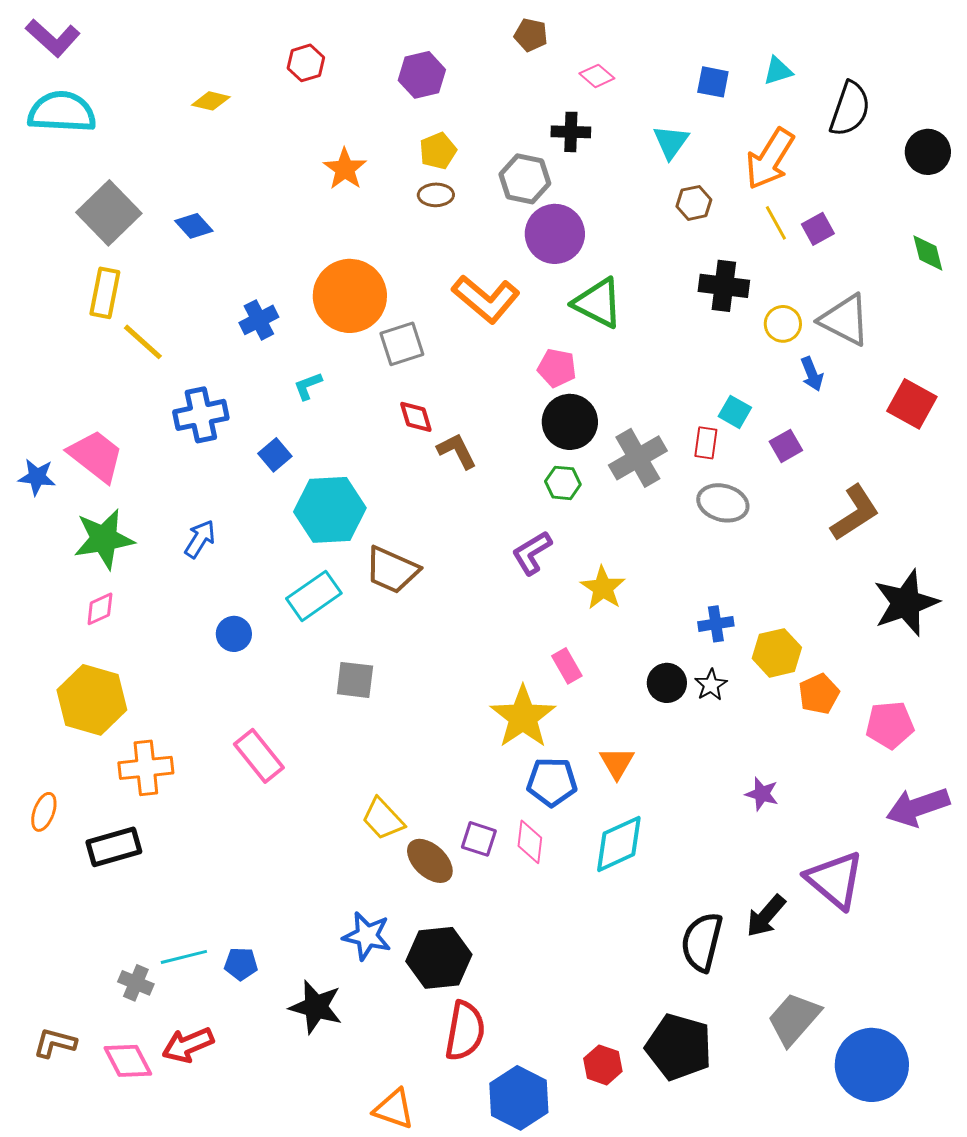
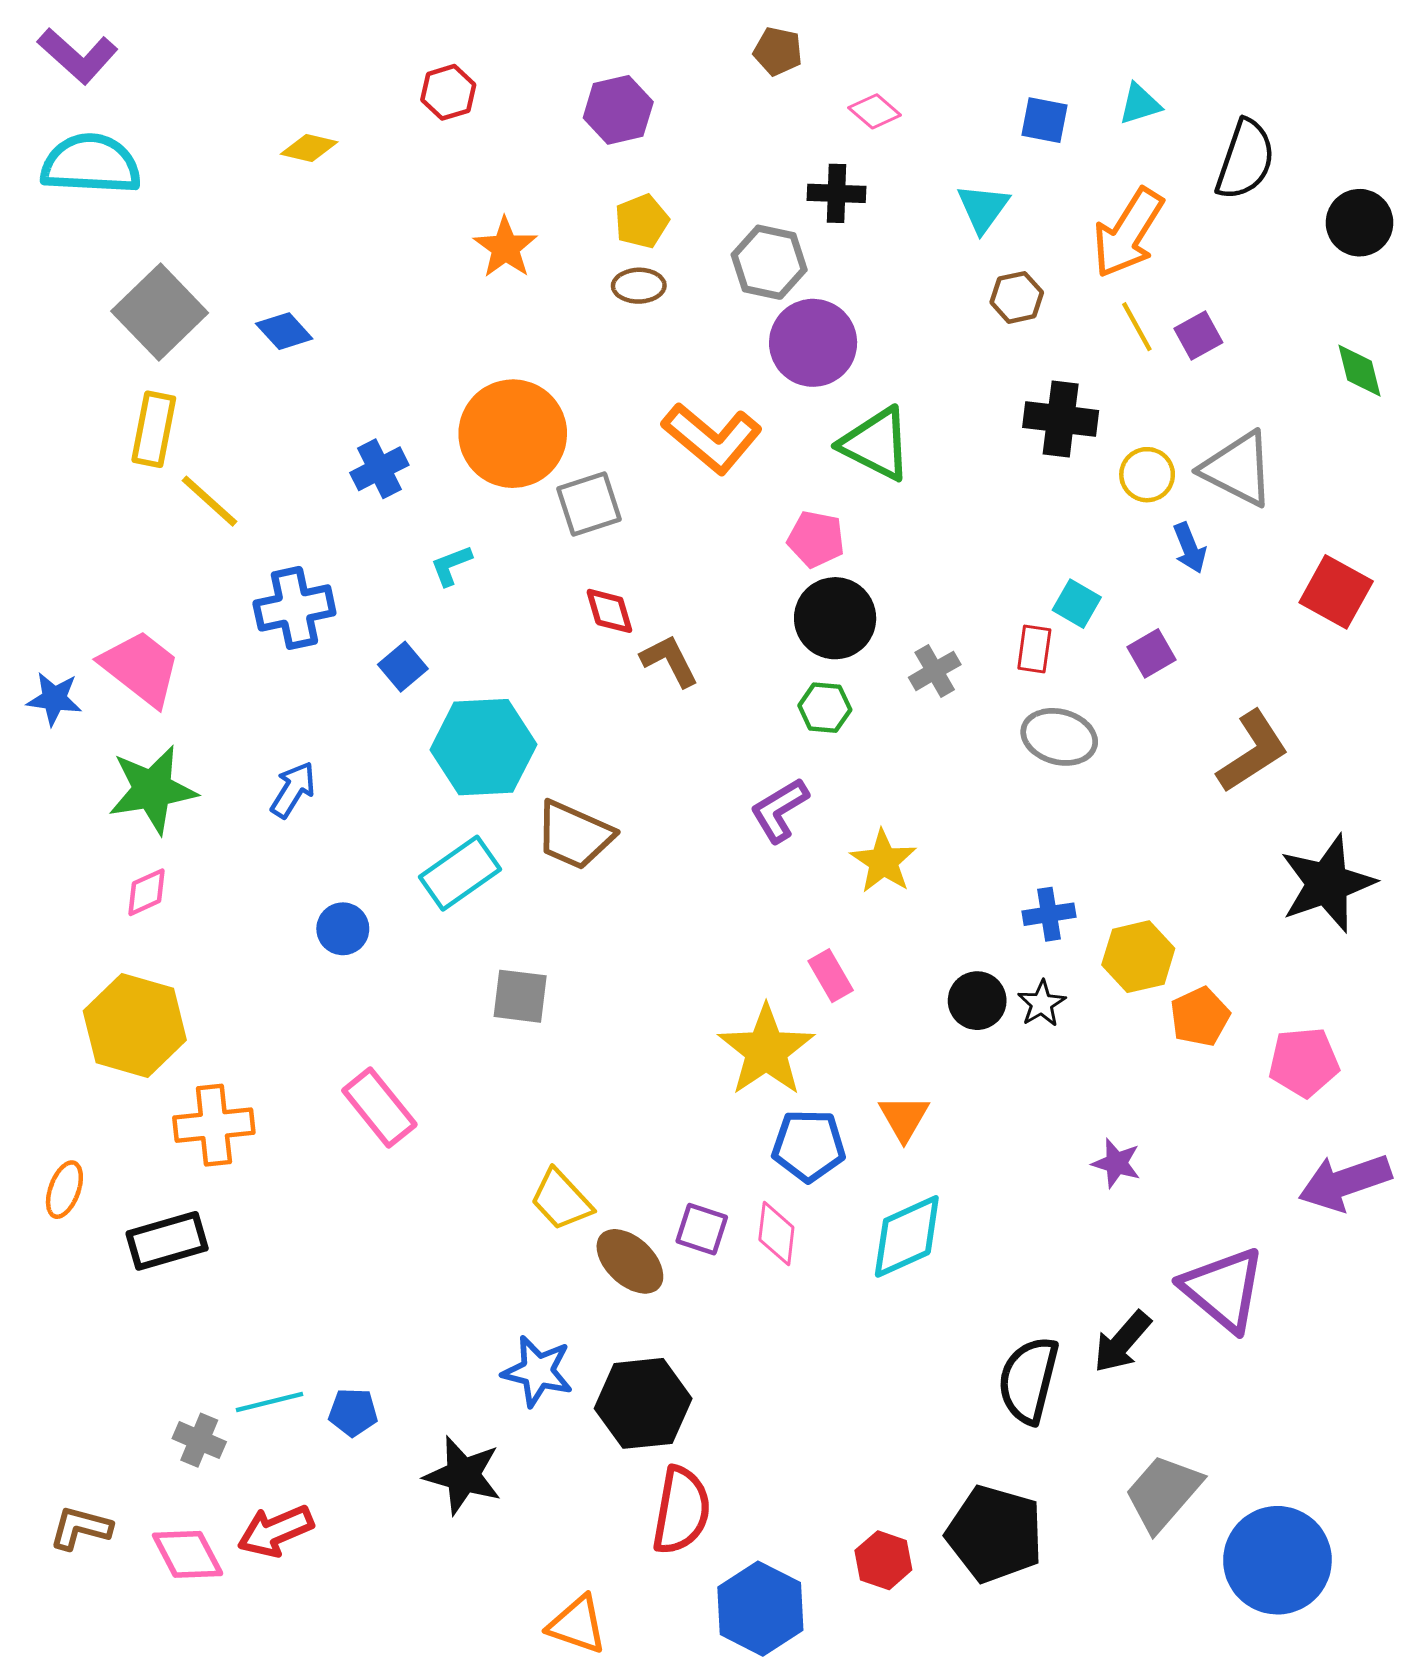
gray cross: (638, 458) -> (935, 671), size x0.6

